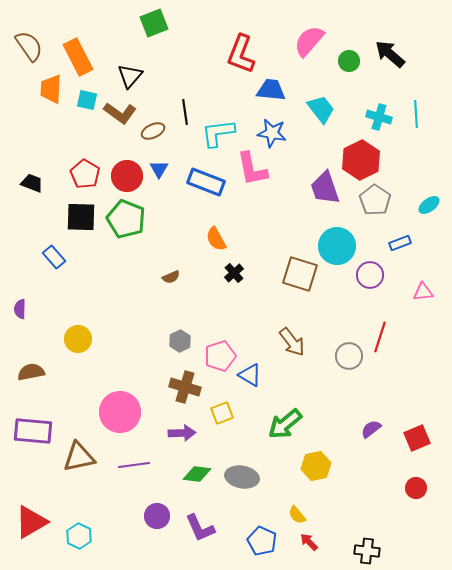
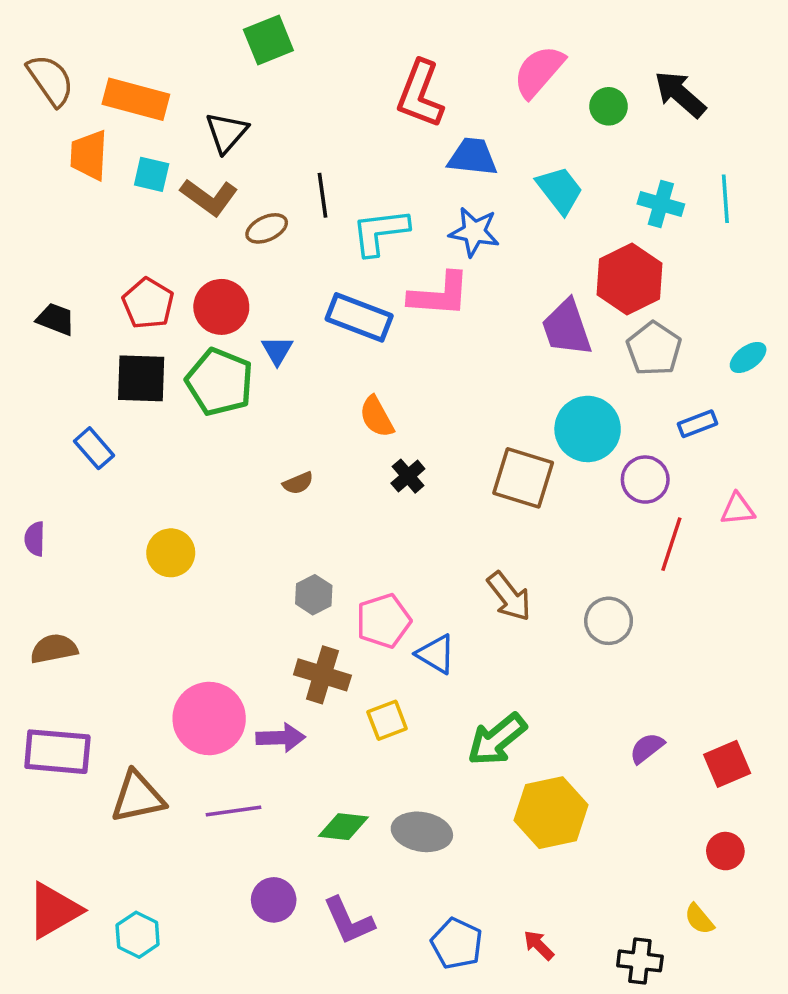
orange rectangle: (78, 57) -> (136, 99), turned -48
blue triangle: (159, 169) -> (277, 350), moved
pink L-shape: (252, 169) -> (439, 295), turned -75
red line: (380, 337) -> (671, 544), moved
yellow circle: (78, 339) -> (171, 553), moved
purple arrow: (182, 433) -> (281, 738), moved
yellow hexagon: (316, 466) -> (551, 813), size x1.4
yellow semicircle: (297, 515) -> (699, 919), moved

